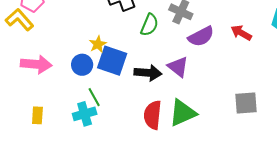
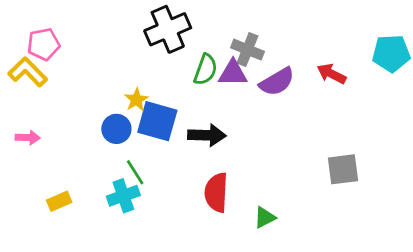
pink arrow: (36, 64) -> (28, 138), moved, size x0.6
purple triangle: (178, 67) -> (233, 73), moved, turned -35
green triangle: (183, 113) -> (265, 217), moved, size x0.6
yellow rectangle: (37, 115) -> (59, 201), turned 66

